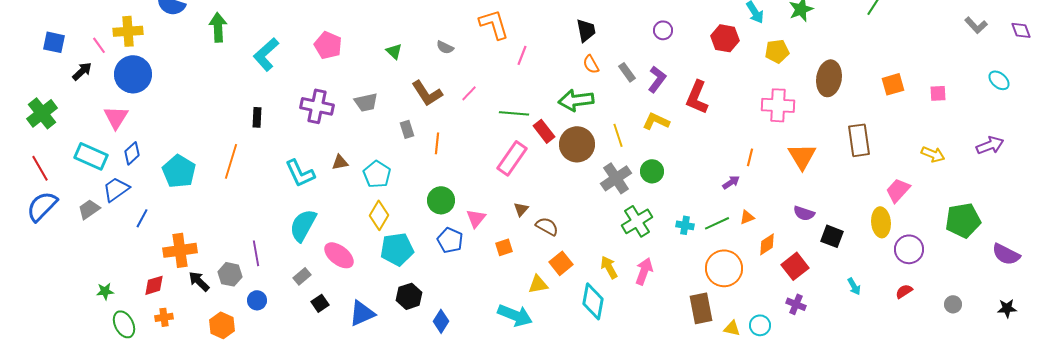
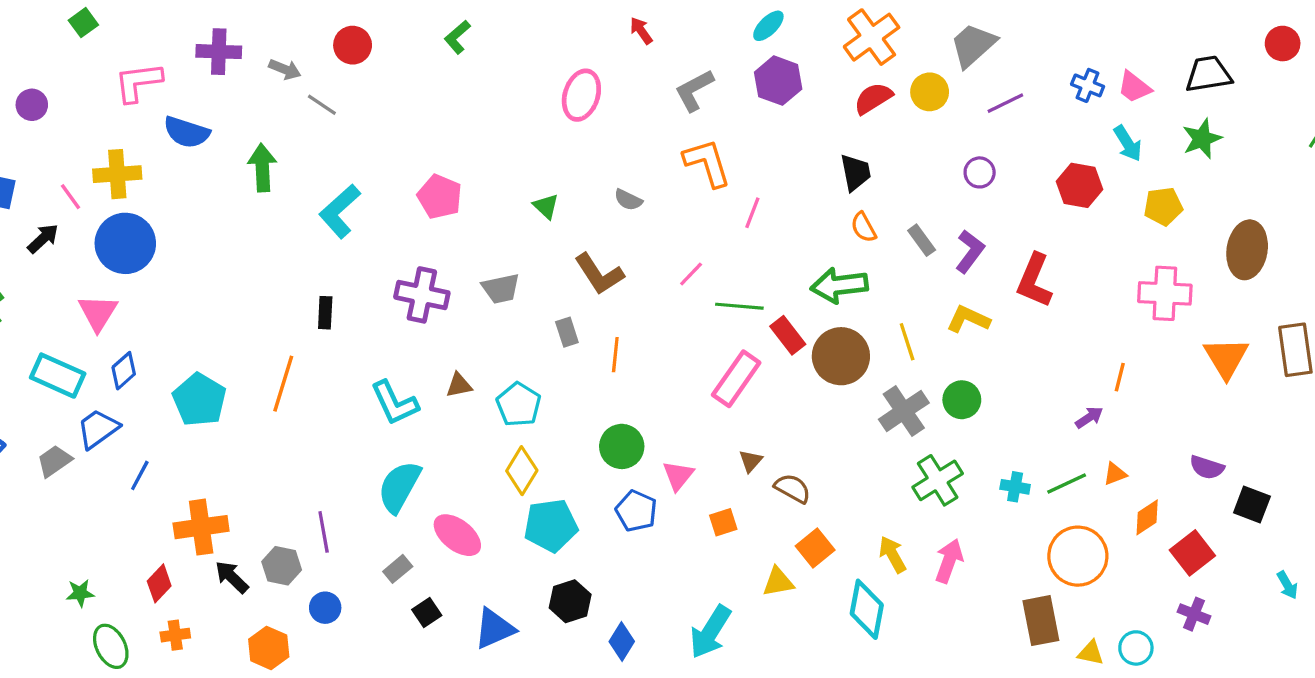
pink line: (469, 93) -> (691, 274), moved
orange triangle: (802, 156) -> (1226, 358), moved
red diamond: (154, 285) -> (159, 583), turned -30
cyan arrow: (515, 315) -> (710, 632), moved, turned 100

